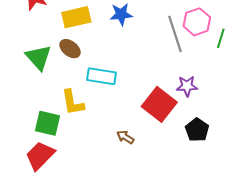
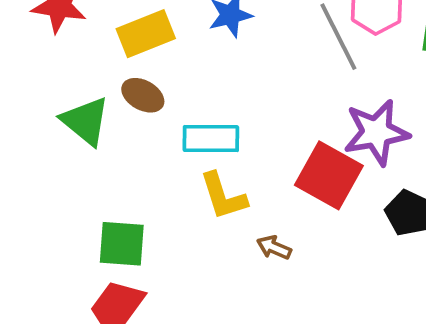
purple star: (187, 86) -> (376, 132), size x1.6
yellow L-shape: (73, 102) -> (223, 196), moved

